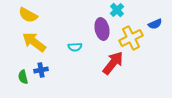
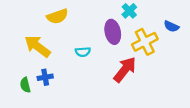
yellow semicircle: (28, 15) -> (57, 16), moved, turned -48
blue semicircle: (155, 24) -> (171, 26), turned 48

